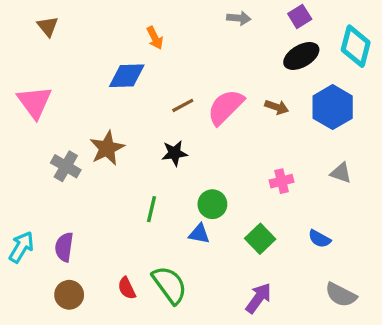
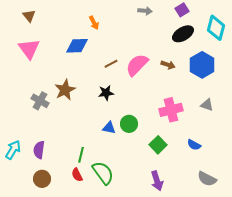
pink triangle: (35, 102) -> (29, 49), moved
pink cross: (282, 181) -> (171, 110), size x1.6
green line: (151, 209) -> (81, 155), moved
blue triangle: (199, 234) -> (109, 128), moved
purple arrow: (259, 298) -> (157, 181), turned 126

